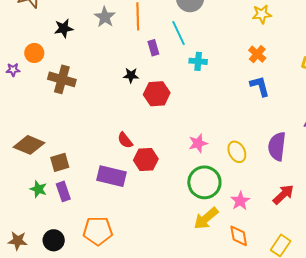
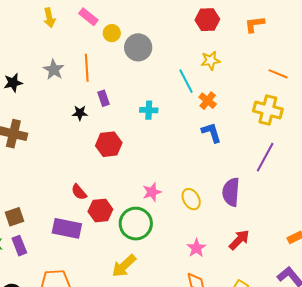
cyan line: (179, 33) -> (186, 81), moved
black star: (131, 75) -> (80, 113), moved
green circle: (204, 182) -> (136, 224), moved
yellow arrow: (206, 218) -> (124, 266), moved

